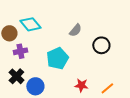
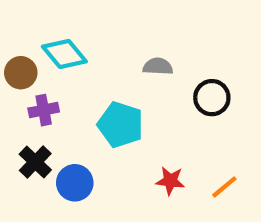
gray semicircle: (75, 30) -> (158, 66), turned -128
cyan pentagon: (57, 58) -> (120, 125), turned -30

